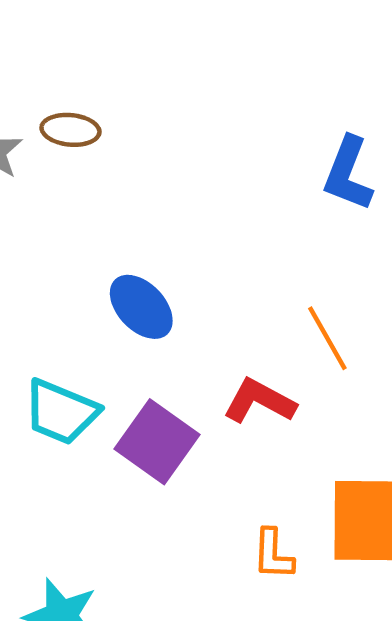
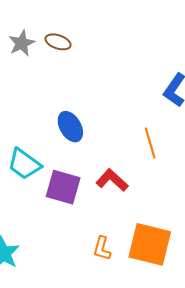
orange line: (327, 338) -> (150, 143), moved
purple square: (157, 442) -> (63, 187), turned -33

